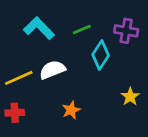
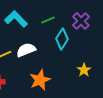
purple cross: (126, 31) -> (81, 21), turned 36
orange star: (71, 110) -> (40, 80), size x1.5

